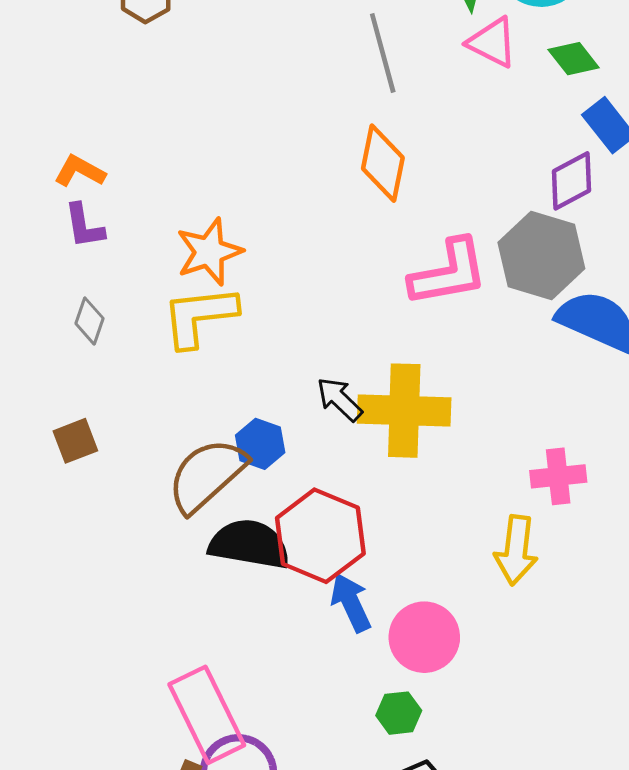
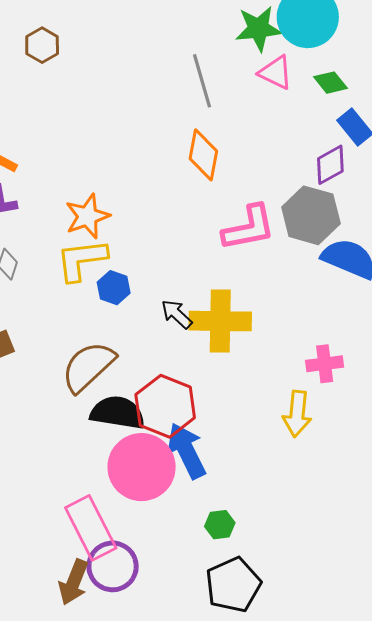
blue hexagon: (260, 444) -> (114, 288), moved
blue arrow: (351, 603) -> (186, 451), size x1.4
pink circle: (424, 637) -> (142, 467), moved, size x1.4

